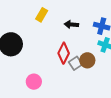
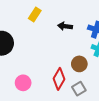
red diamond: (64, 53) -> (59, 79), moved
gray square: (76, 63) -> (79, 89), moved

